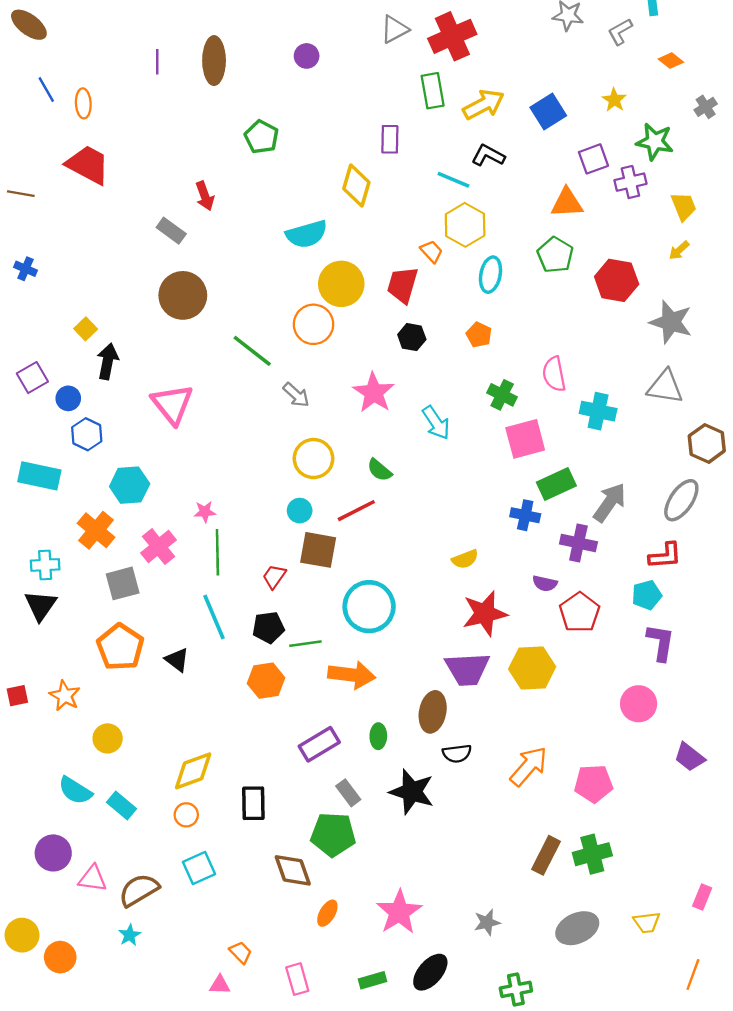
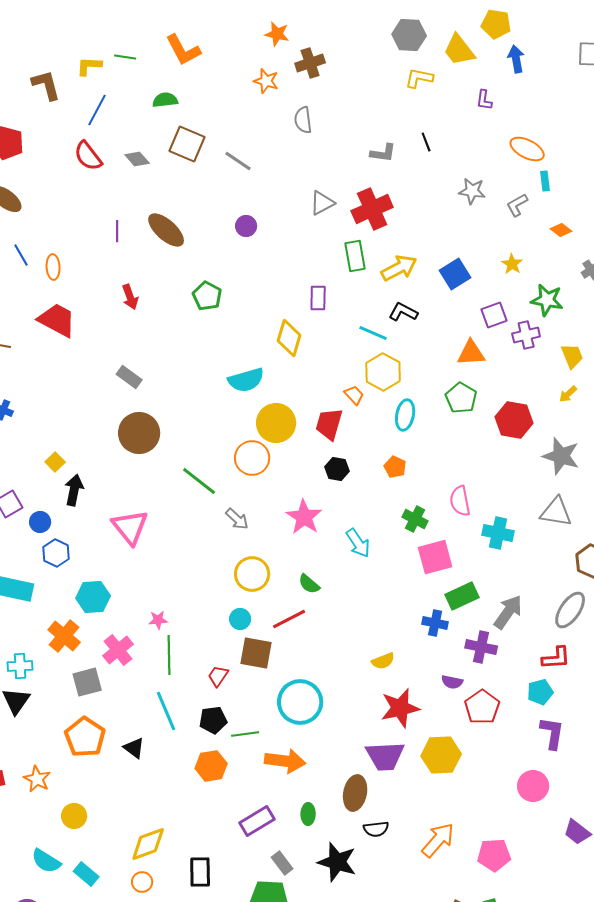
brown ellipse: (214, 61) -> (166, 230), turned -48
red arrow: (205, 196) -> (130, 297), moved

